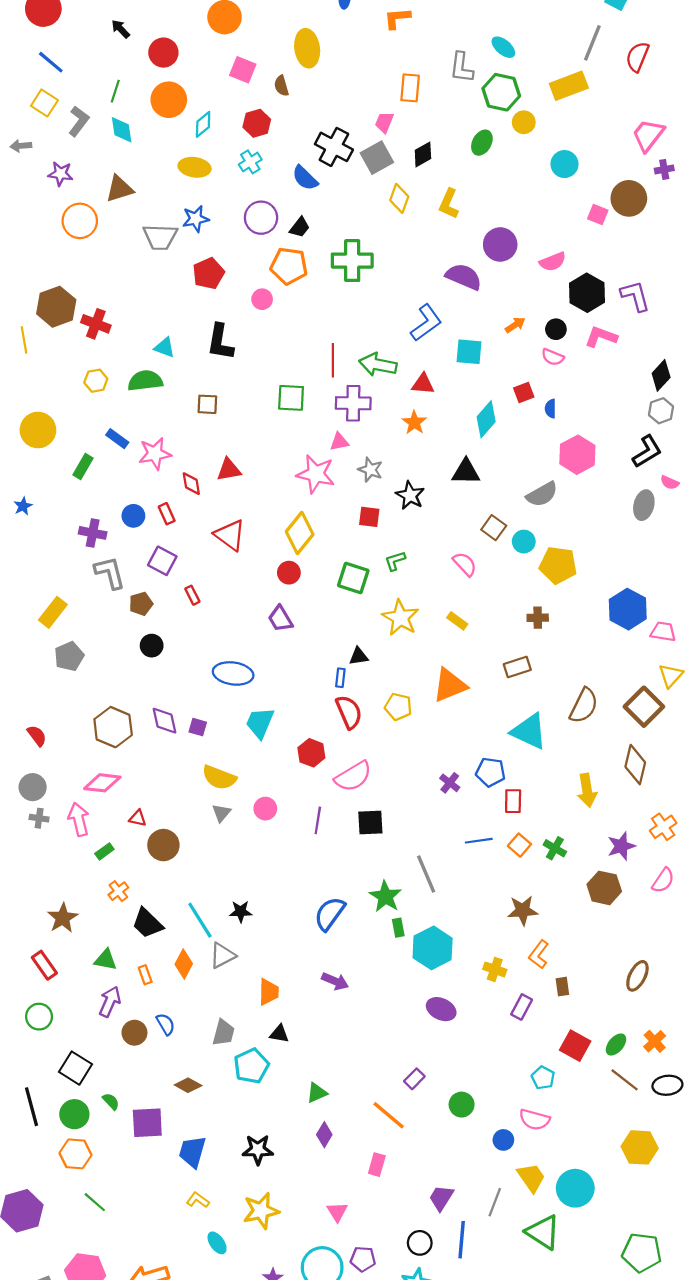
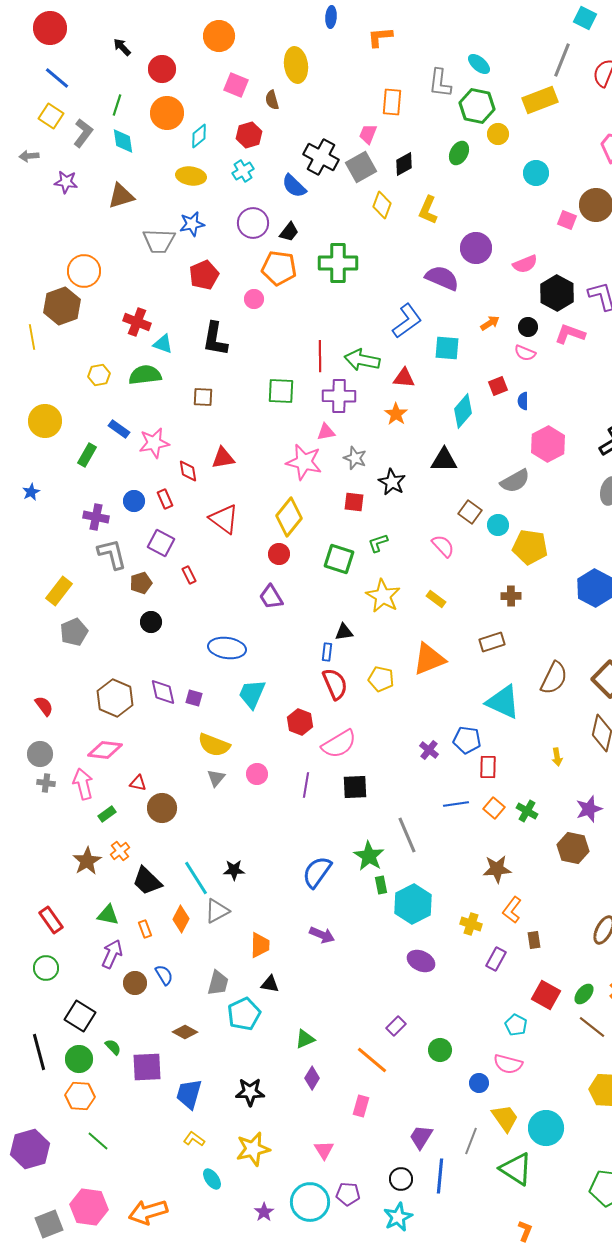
orange circle: (80, 221) -> (84, 271), moved
red cross: (96, 324) -> (137, 322), moved
yellow arrow: (587, 790) -> (557, 757), size x0.6
brown star: (63, 918) -> (87, 861), moved

